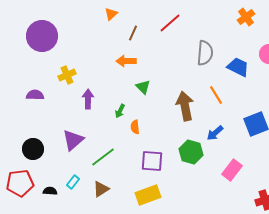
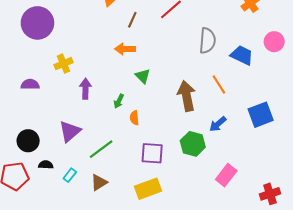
pink rectangle: (232, 170) -> (226, 175), moved
black semicircle: (50, 191) -> (46, 165), moved

